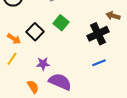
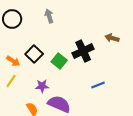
green square: (61, 23) -> (59, 61), moved
black cross: (98, 34) -> (83, 51), moved

